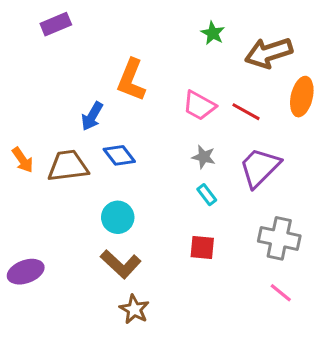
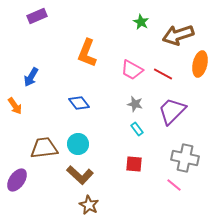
blue arrow: (92, 116) -> (31, 77), moved
brown trapezoid: (68, 166) -> (44, 148), moved
purple ellipse: (26, 272) -> (17, 180), turned -35
pink line: (281, 293) -> (174, 185), moved

